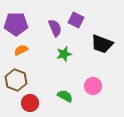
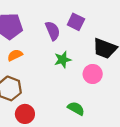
pink circle: (93, 86) -> (93, 74), moved
green semicircle: (65, 96) -> (76, 108), moved

